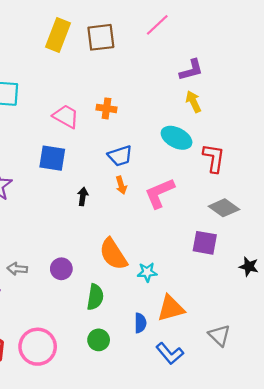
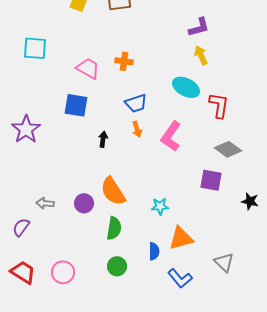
pink L-shape: (160, 193) -> (171, 136), turned -32
orange semicircle: (113, 254) -> (113, 191), moved
pink circle: (38, 347) -> (63, 272), size x0.7

